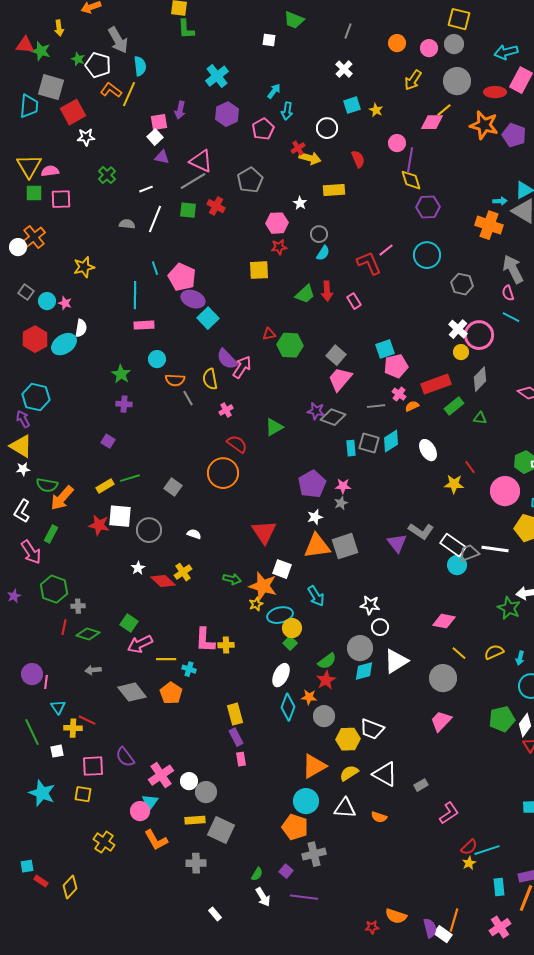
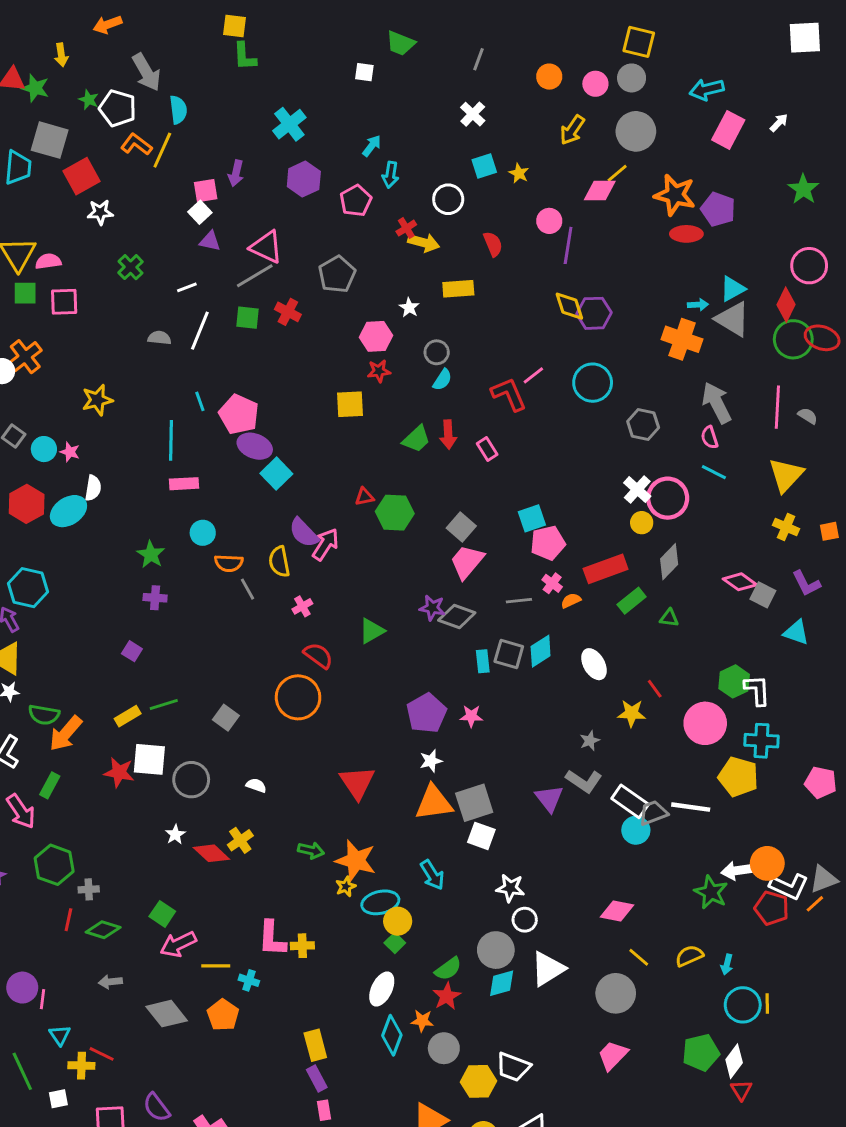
red ellipse: (495, 92) -> (686, 234), moved
yellow diamond: (411, 180) -> (569, 306), moved
gray star: (341, 503) -> (590, 741), moved
white square: (282, 569) -> (481, 836), moved

